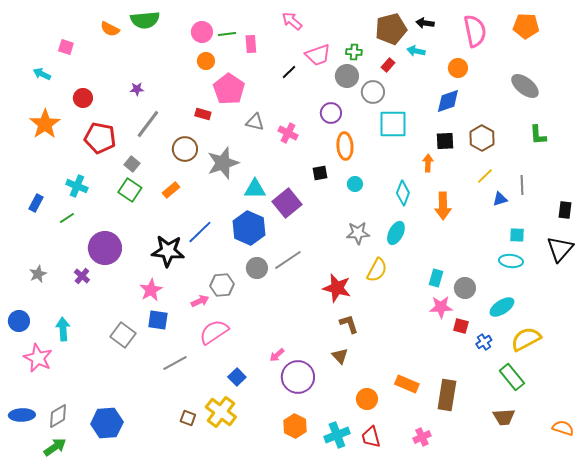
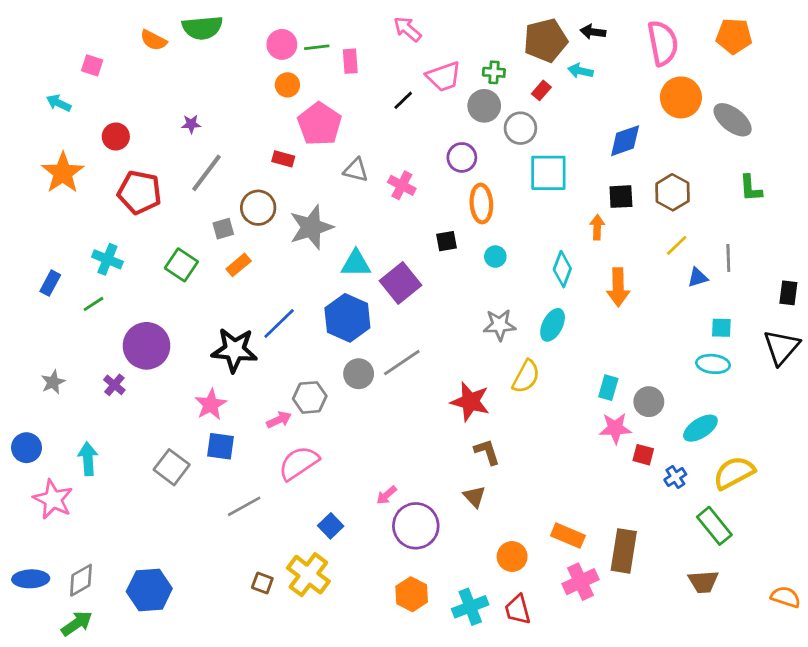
orange circle: (458, 68) -> (681, 97), moved, size x1.5
gray square: (132, 164) -> (223, 229), moved, turned 35
pink cross: (422, 437) -> (580, 582), moved, size x1.4

